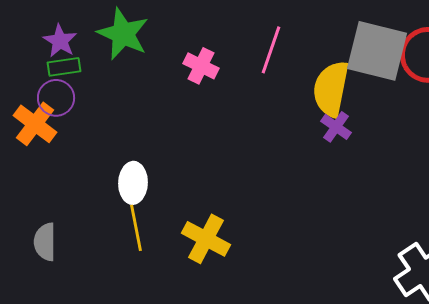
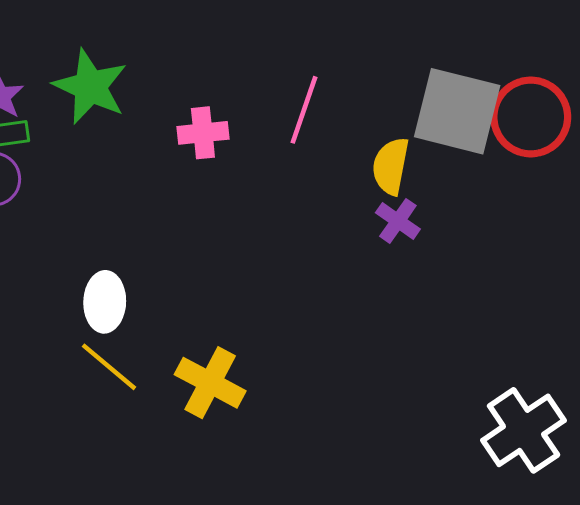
pink cross: (201, 66) -> (203, 133), turned -32
yellow semicircle: (331, 89) -> (391, 166), size x0.7
yellow line: (136, 228) -> (109, 367), turned -39

